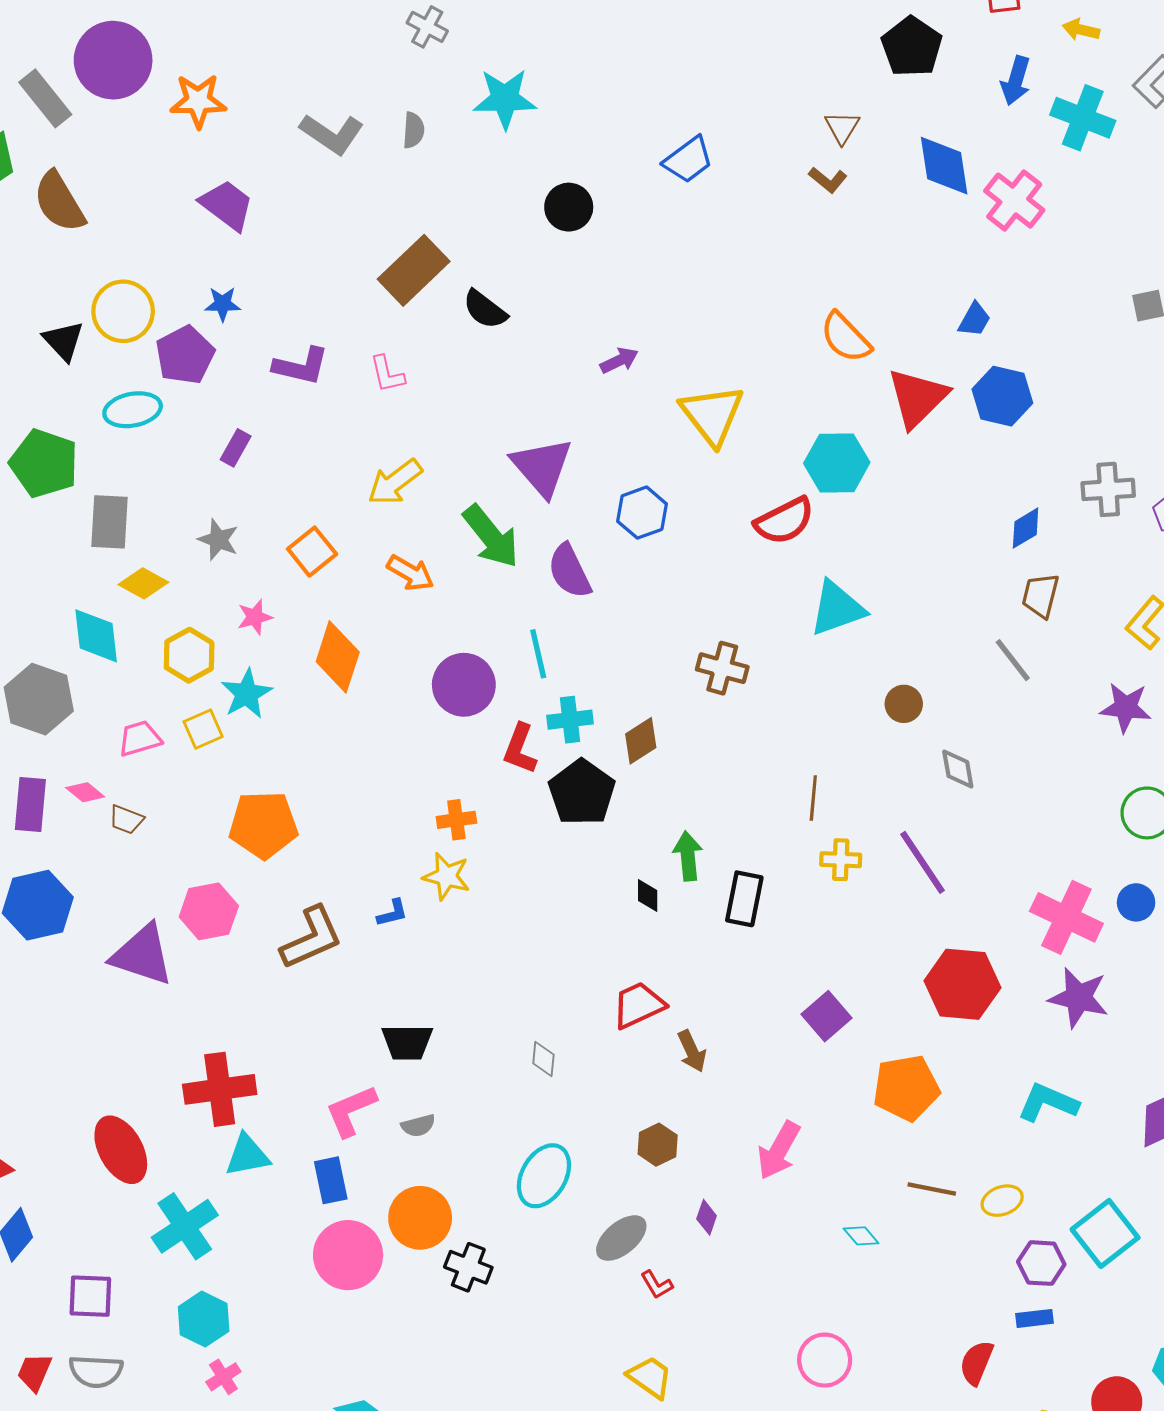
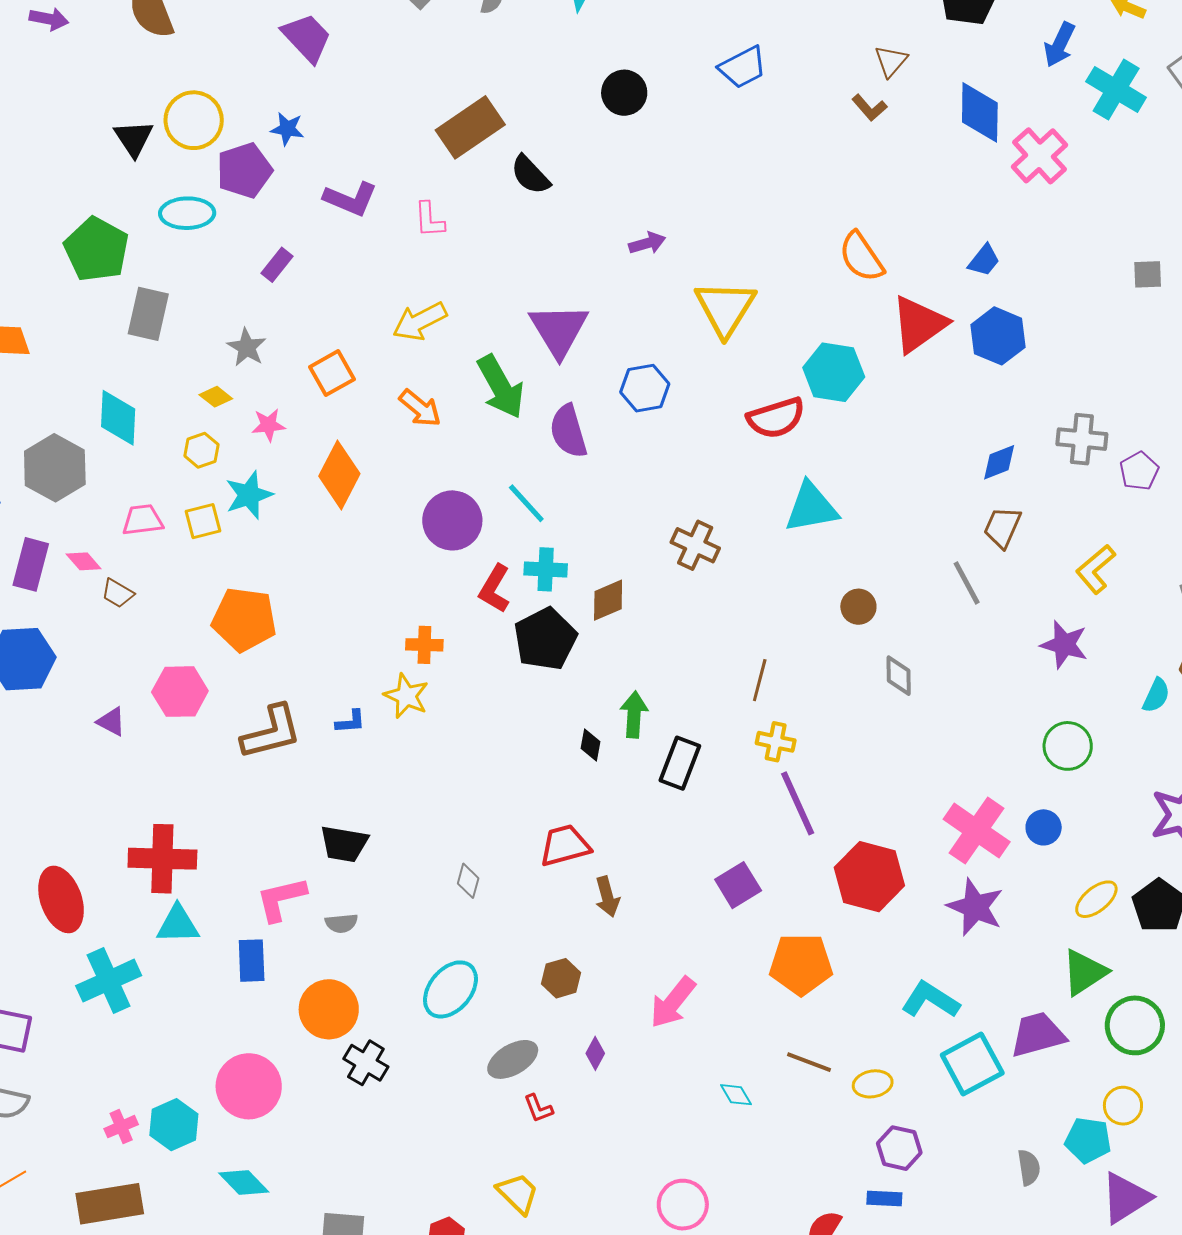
yellow diamond: (143, 583) -> (216, 397), moved, size x0.7
cyan line: (538, 654) -> (526, 503), turned -39
yellow hexagon: (189, 655) -> (201, 450), size x0.7
purple line: (923, 862) -> (798, 803), moved
purple triangle: (142, 955) -> (111, 722), size x0.5
cyan square: (1105, 1233) -> (972, 1064), moved
pink circle: (348, 1255) -> (249, 1086), moved
cyan hexagon: (204, 1319) -> (174, 1125), moved

